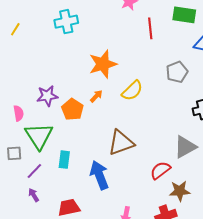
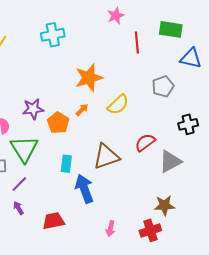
cyan rectangle: (64, 160) -> (66, 164), moved
red semicircle: (160, 170) -> (145, 142), moved

